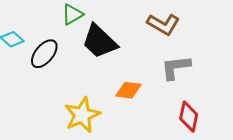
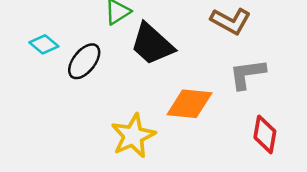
orange diamond: (128, 90) -> (189, 104), size x1.4

